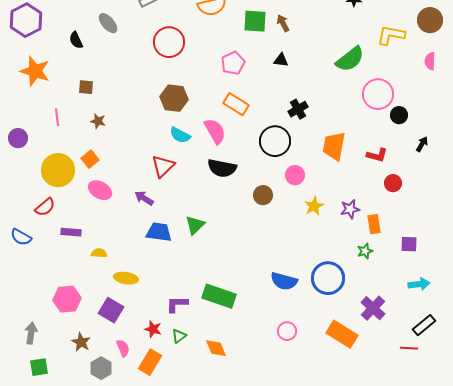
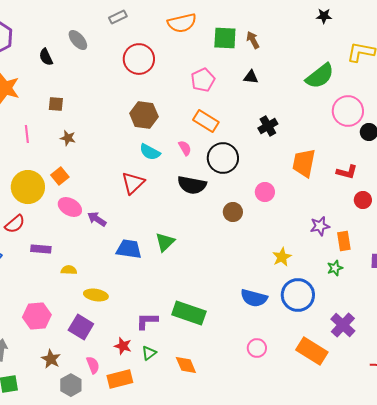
pink semicircle: (215, 131) -> (185, 148), size x0.6
black circle: (275, 141) -> (223, 158), moved
purple arrow: (144, 198) -> (97, 219), moved
yellow star: (314, 206) -> (282, 257), moved
orange rectangle: (150, 362) -> (120, 379), turned 45

